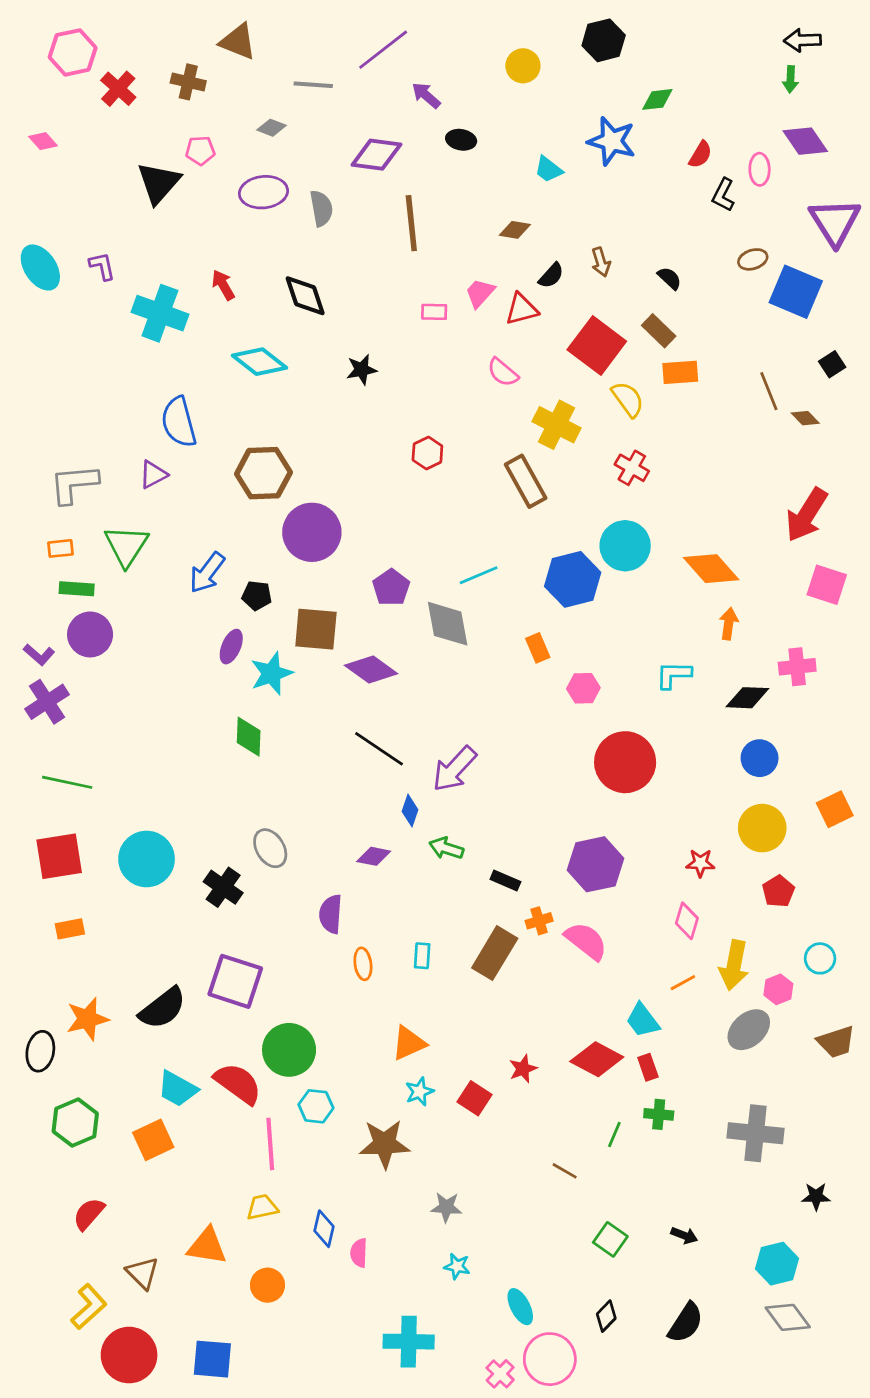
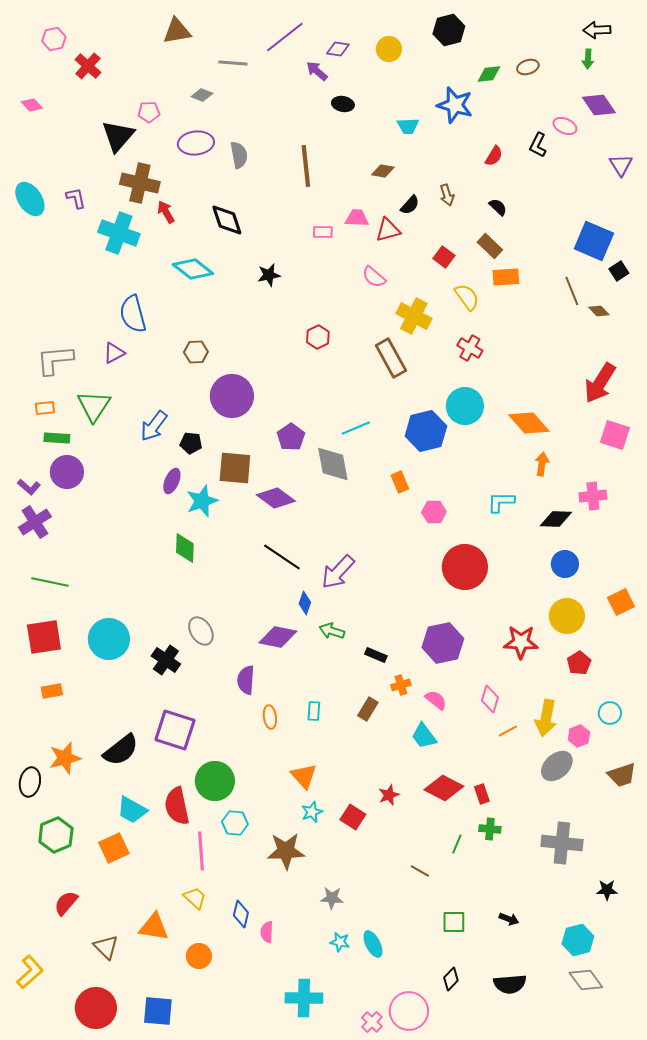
brown triangle: (238, 42) -> (177, 31), turned -32
pink hexagon: (73, 52) -> (54, 39), size x0.7
brown cross: (188, 82) -> (140, 183), moved, size x1.5
purple diamond: (376, 155) -> (338, 49), moved, size x0.6
red semicircle: (700, 155) -> (494, 156), moved
cyan trapezoid: (548, 169) -> (408, 126), turned -40
pink ellipse: (760, 169) -> (565, 126), turned -65
purple triangle: (835, 222) -> (621, 165), size x0.6
brown ellipse: (753, 259) -> (528, 67), moved
blue square: (796, 292) -> (594, 241), moved
pink trapezoid: (480, 293) -> (357, 218), turned 50
red square: (597, 345) -> (444, 257), size x0.5
brown hexagon: (263, 473) -> (196, 352), size x0.6
purple diamond: (374, 856) -> (278, 637), size x1.5
red star: (700, 863) -> (521, 642), size x1.6
pink diamond: (687, 921) -> (490, 699), moved
pink semicircle: (586, 941) -> (436, 700), size x0.7
brown rectangle: (495, 953) -> (368, 709), size x0.6
cyan trapezoid: (643, 1020) -> (424, 736), moved
orange triangle: (409, 1043) -> (304, 776), turned -48
red semicircle: (238, 1083) -> (177, 806), turned -138
yellow trapezoid: (262, 1207) -> (195, 898), turned 55
green square: (610, 1239) -> (454, 922), turned -35
yellow L-shape: (89, 1307) -> (30, 972), moved
cyan ellipse: (520, 1307) -> (373, 944), moved
black semicircle: (686, 1323) -> (510, 984), turned 52

